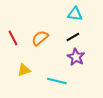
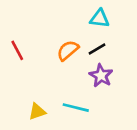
orange semicircle: (40, 38) -> (68, 50), moved
yellow triangle: (24, 70) -> (37, 111), moved

